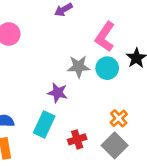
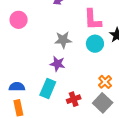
pink L-shape: (105, 37) -> (93, 20), turned -35
gray star: (79, 67) -> (63, 40), moved

